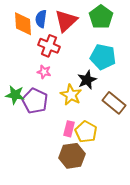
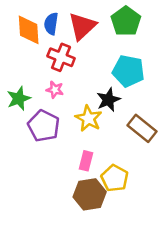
green star: (15, 95) -> (19, 98), moved, turned -30
yellow pentagon: (86, 132) -> (115, 178), moved

